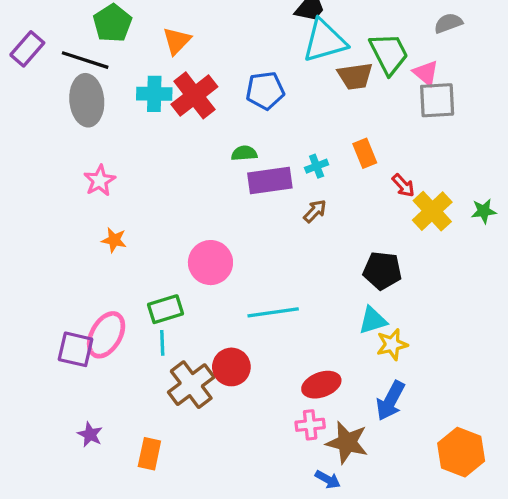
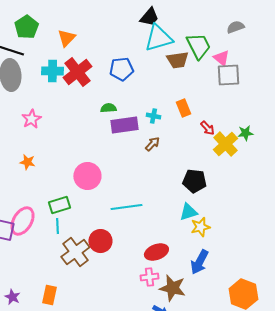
cyan cross: (317, 166) -> (153, 116), turned 32
pink star: (100, 181) -> (31, 119), moved
green star: (484, 211) -> (245, 133), moved
purple star: (90, 434) -> (12, 297), moved

